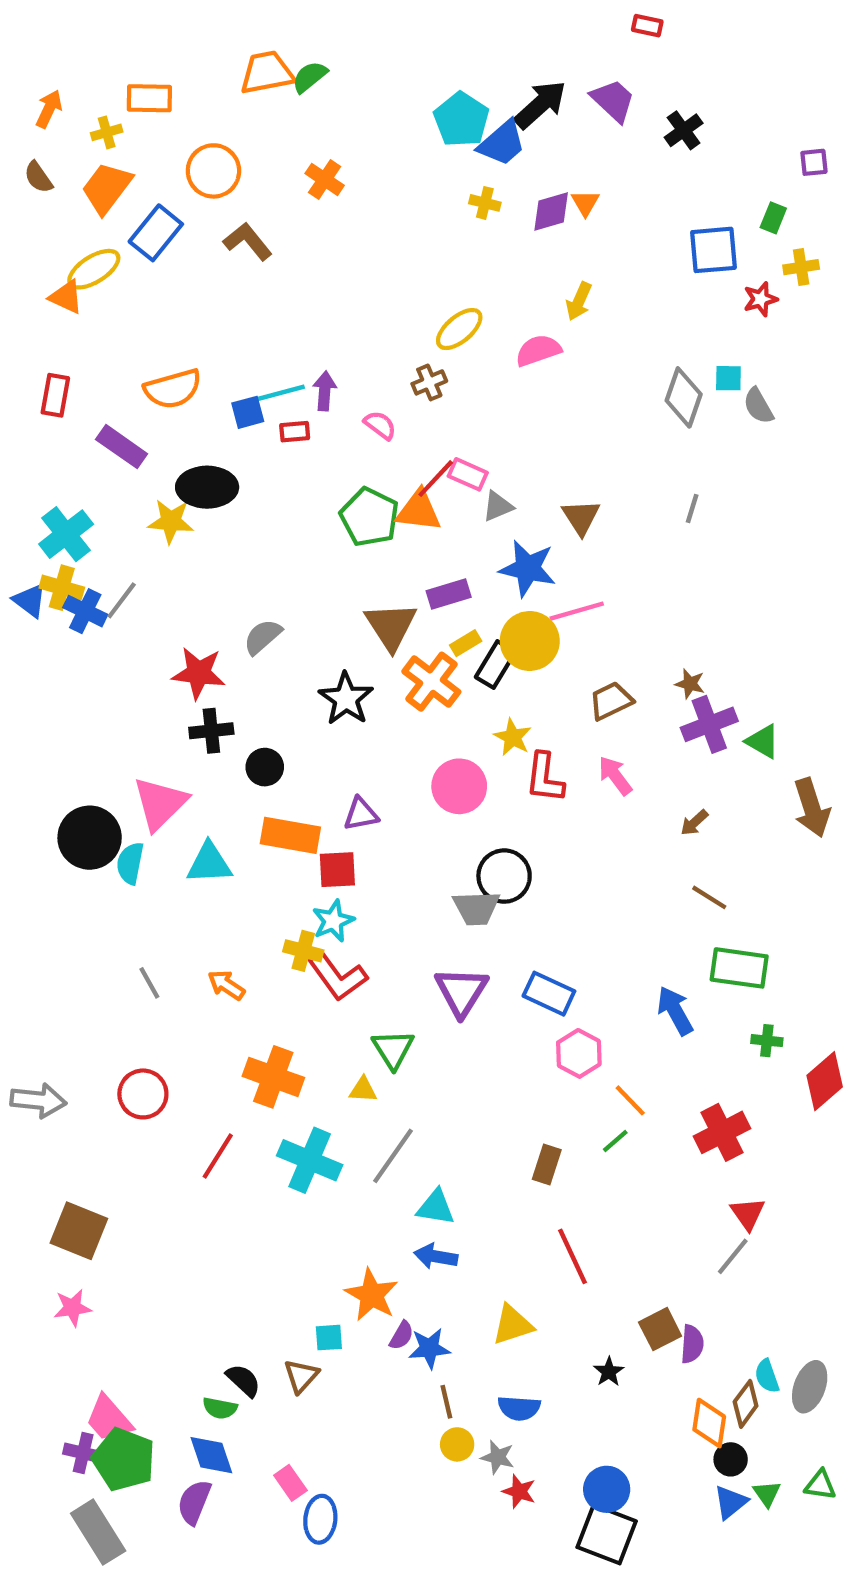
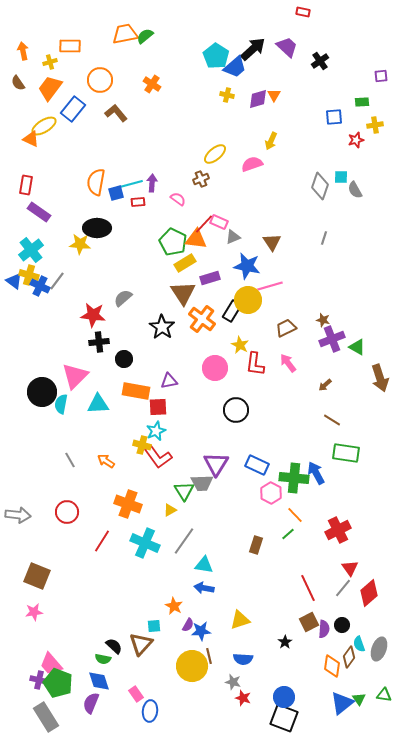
orange arrow: (49, 109) -> (23, 51), turned -36
green rectangle: (773, 218) -> (362, 102), turned 64
blue square: (713, 250) -> (334, 117), size x0.7
orange semicircle: (173, 389) -> (96, 182), moved, turned 116
purple rectangle: (122, 447) -> (39, 212), moved
yellow rectangle: (466, 643) -> (185, 263), moved, size x1.5
gray trapezoid: (476, 908) -> (202, 483), moved
green cross: (767, 1041) -> (294, 478), moved, size x2.0
red diamond: (825, 1081) -> (369, 593), moved
yellow triangle: (363, 1090) -> (170, 510), turned -32
red line: (572, 1256) -> (308, 588), moved
orange star: (372, 1295) -> (174, 606), size x0.7
brown triangle: (301, 1376) -> (141, 644), size x1.4
yellow circle: (457, 1444) -> (192, 666), moved, size x2.0
black circle: (731, 1459) -> (342, 625), moved
blue triangle: (731, 1502) -> (342, 703), size x1.4

